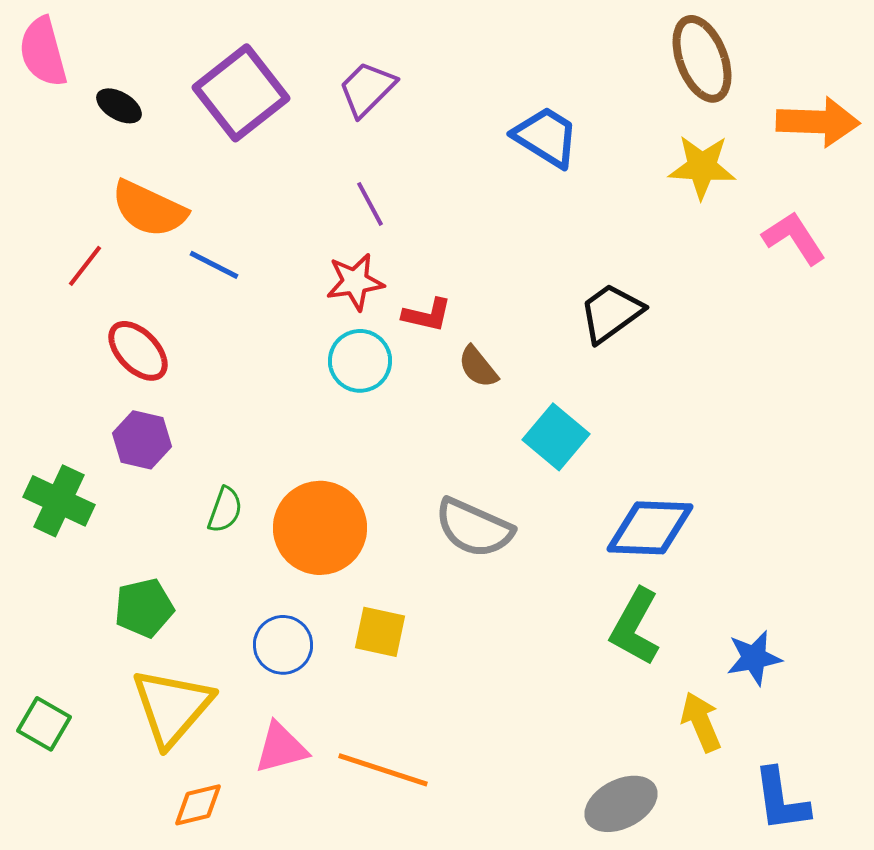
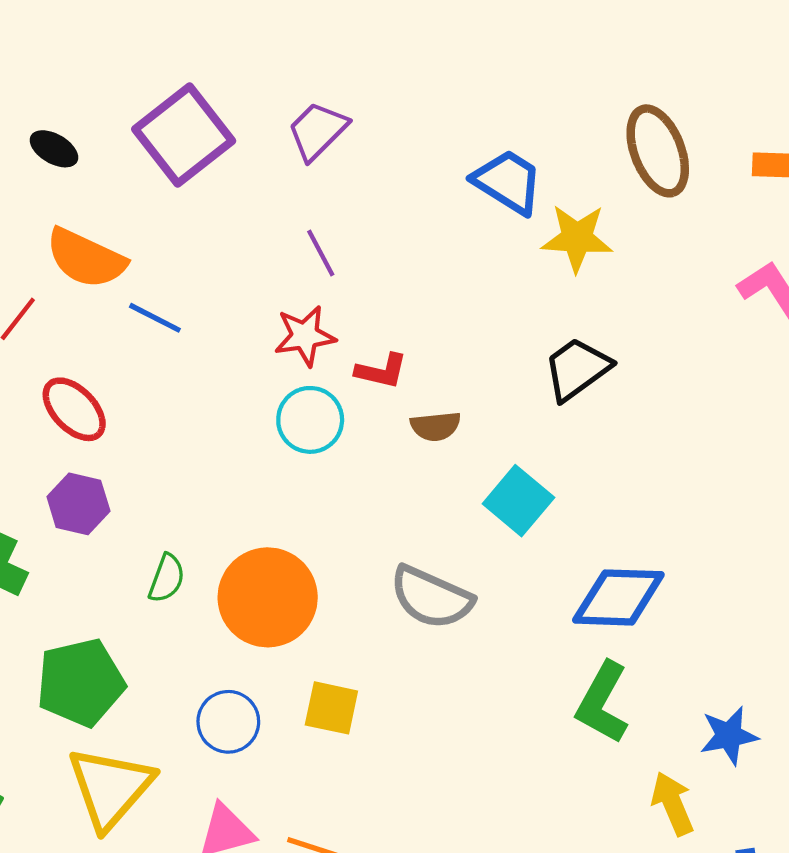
brown ellipse: (702, 59) -> (658, 151), moved
yellow star: (702, 167) -> (577, 238), moved
brown semicircle: (478, 367) -> (436, 426), turned -57
green pentagon: (144, 608) -> (81, 682), size x1.4

